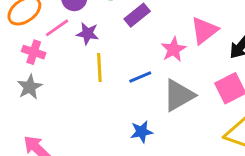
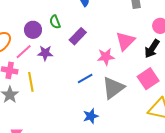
pink star: (173, 49) -> (106, 57), turned 30
yellow line: (99, 68) -> (31, 82), moved

